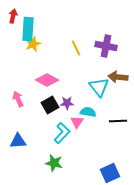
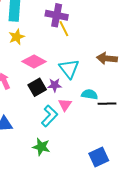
yellow star: (33, 44) -> (17, 37), moved
purple cross: (106, 46) -> (57, 15), moved
cyan triangle: (99, 87) -> (69, 69), moved
cyan semicircle: (88, 112) -> (90, 94), moved

